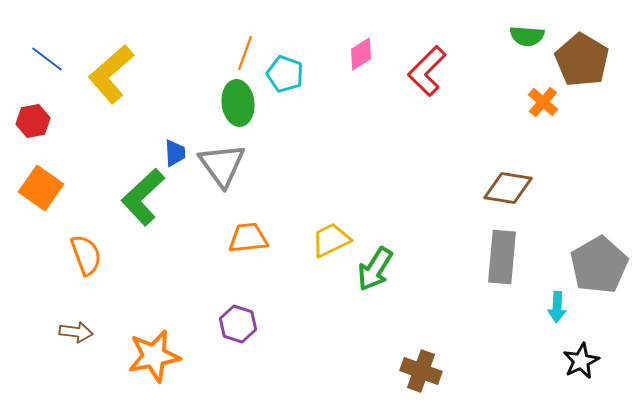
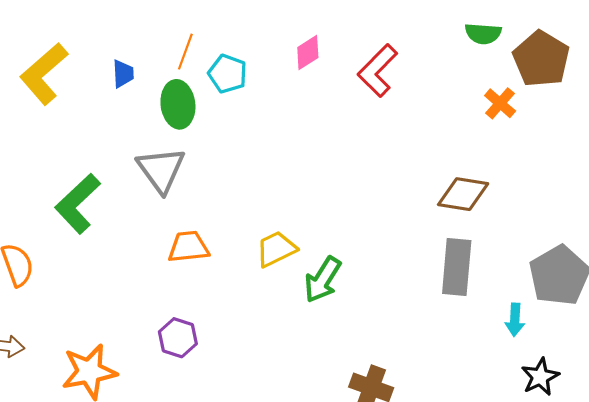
blue trapezoid: (175, 153) -> (123, 74), moved

